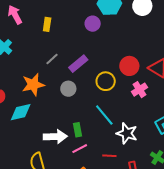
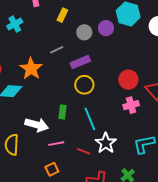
yellow circle: (106, 81) -> (84, 85), moved
orange star: (33, 85) -> (31, 69), turned 30
gray circle: (68, 89) -> (84, 32), moved
green rectangle: (77, 130) -> (63, 112), moved
red line: (109, 156) -> (84, 151), moved

